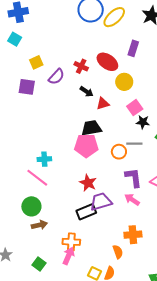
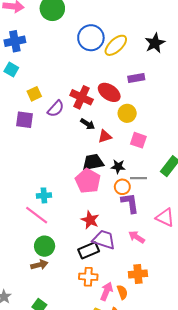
purple rectangle: (133, 48) -> (136, 78), turned 63
red cross: (81, 66) -> (82, 97), size x1.5
pink square: (135, 108) -> (138, 140), turned -35
black star: (143, 122) -> (118, 167), moved
pink pentagon: (86, 146) -> (88, 181), turned 30
purple L-shape: (133, 178) -> (130, 203), moved
purple trapezoid: (101, 202) -> (104, 240), turned 35
green circle: (31, 206) -> (45, 246), moved
orange cross: (71, 242) -> (88, 277), moved
pink arrow: (69, 256) -> (106, 291), moved

